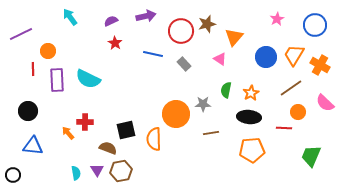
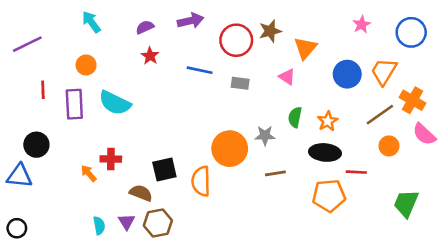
orange circle: (48, 51) -> (86, 65), moved
gray rectangle: (184, 64) -> (240, 83), turned -40
orange cross: (320, 65) -> (412, 100), moved
red line: (284, 128) -> (356, 172), moved
blue triangle: (33, 146) -> (19, 176), moved

